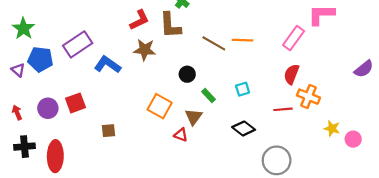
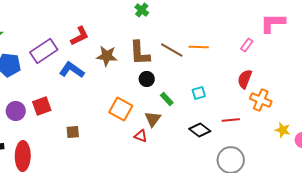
red L-shape: (139, 20) -> (80, 36), moved
brown L-shape: (170, 25) -> (140, 53), moved
pink rectangle: (294, 38) -> (247, 45), size x0.6
red line: (283, 109) -> (231, 120), moved

